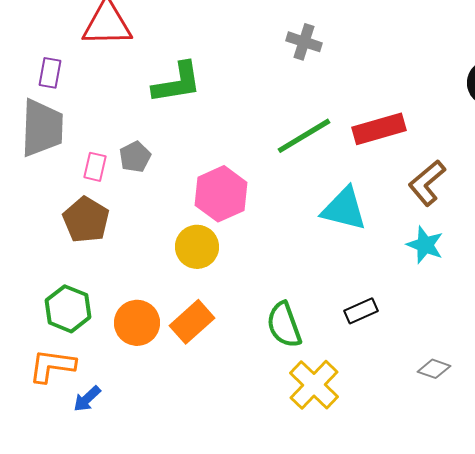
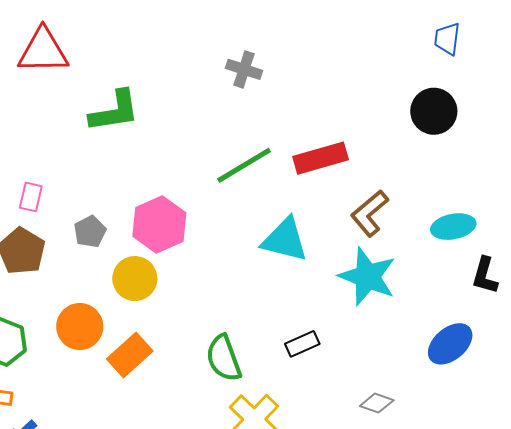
gray pentagon: (135, 157) -> (90, 232), moved
cyan star: (425, 245) -> (367, 277), size x1.5
orange circle: (137, 323) -> (80, 327), moved

